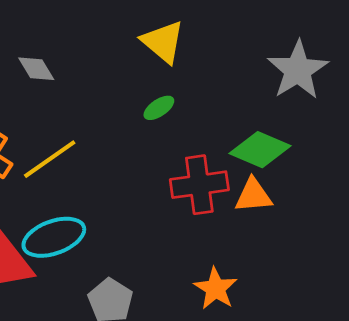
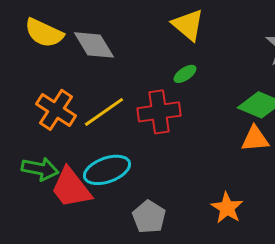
gray diamond: (36, 69) -> (94, 45), size x1.5
red cross: (199, 185) -> (159, 112), moved

